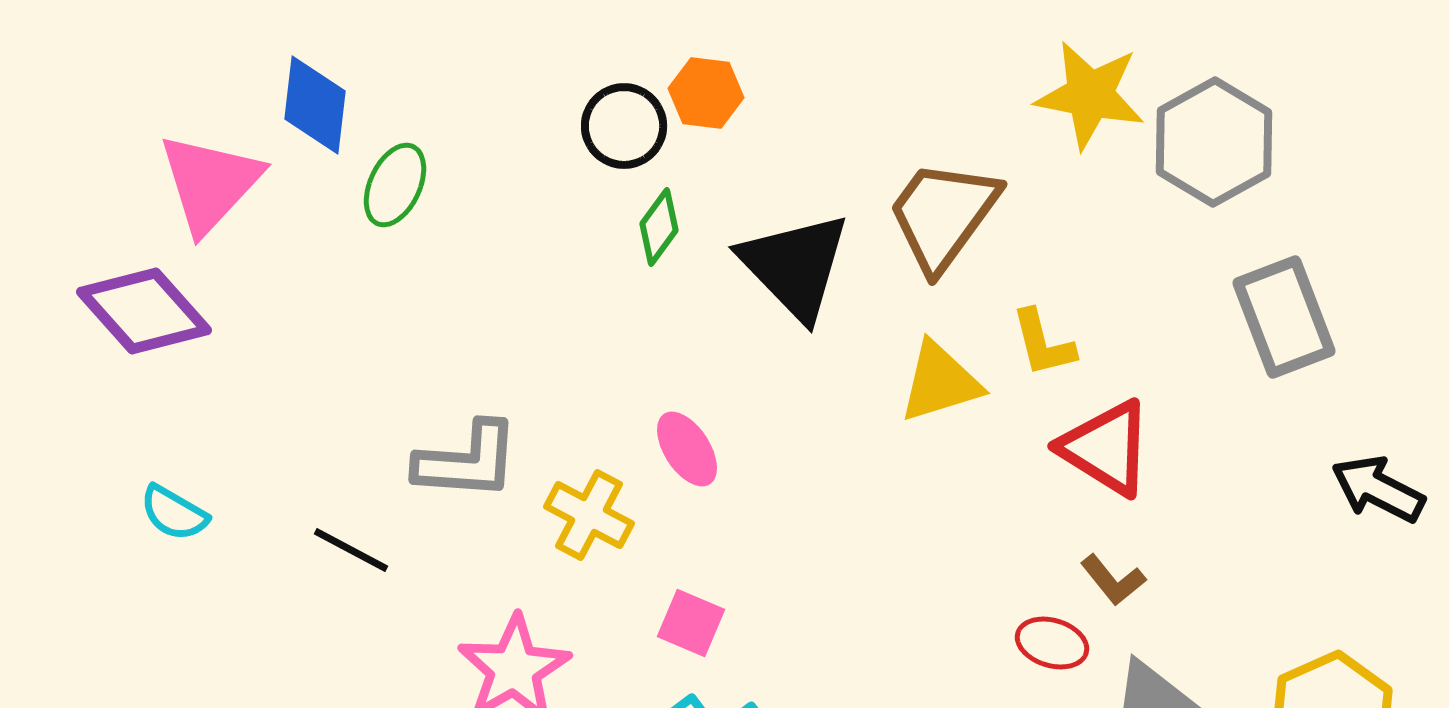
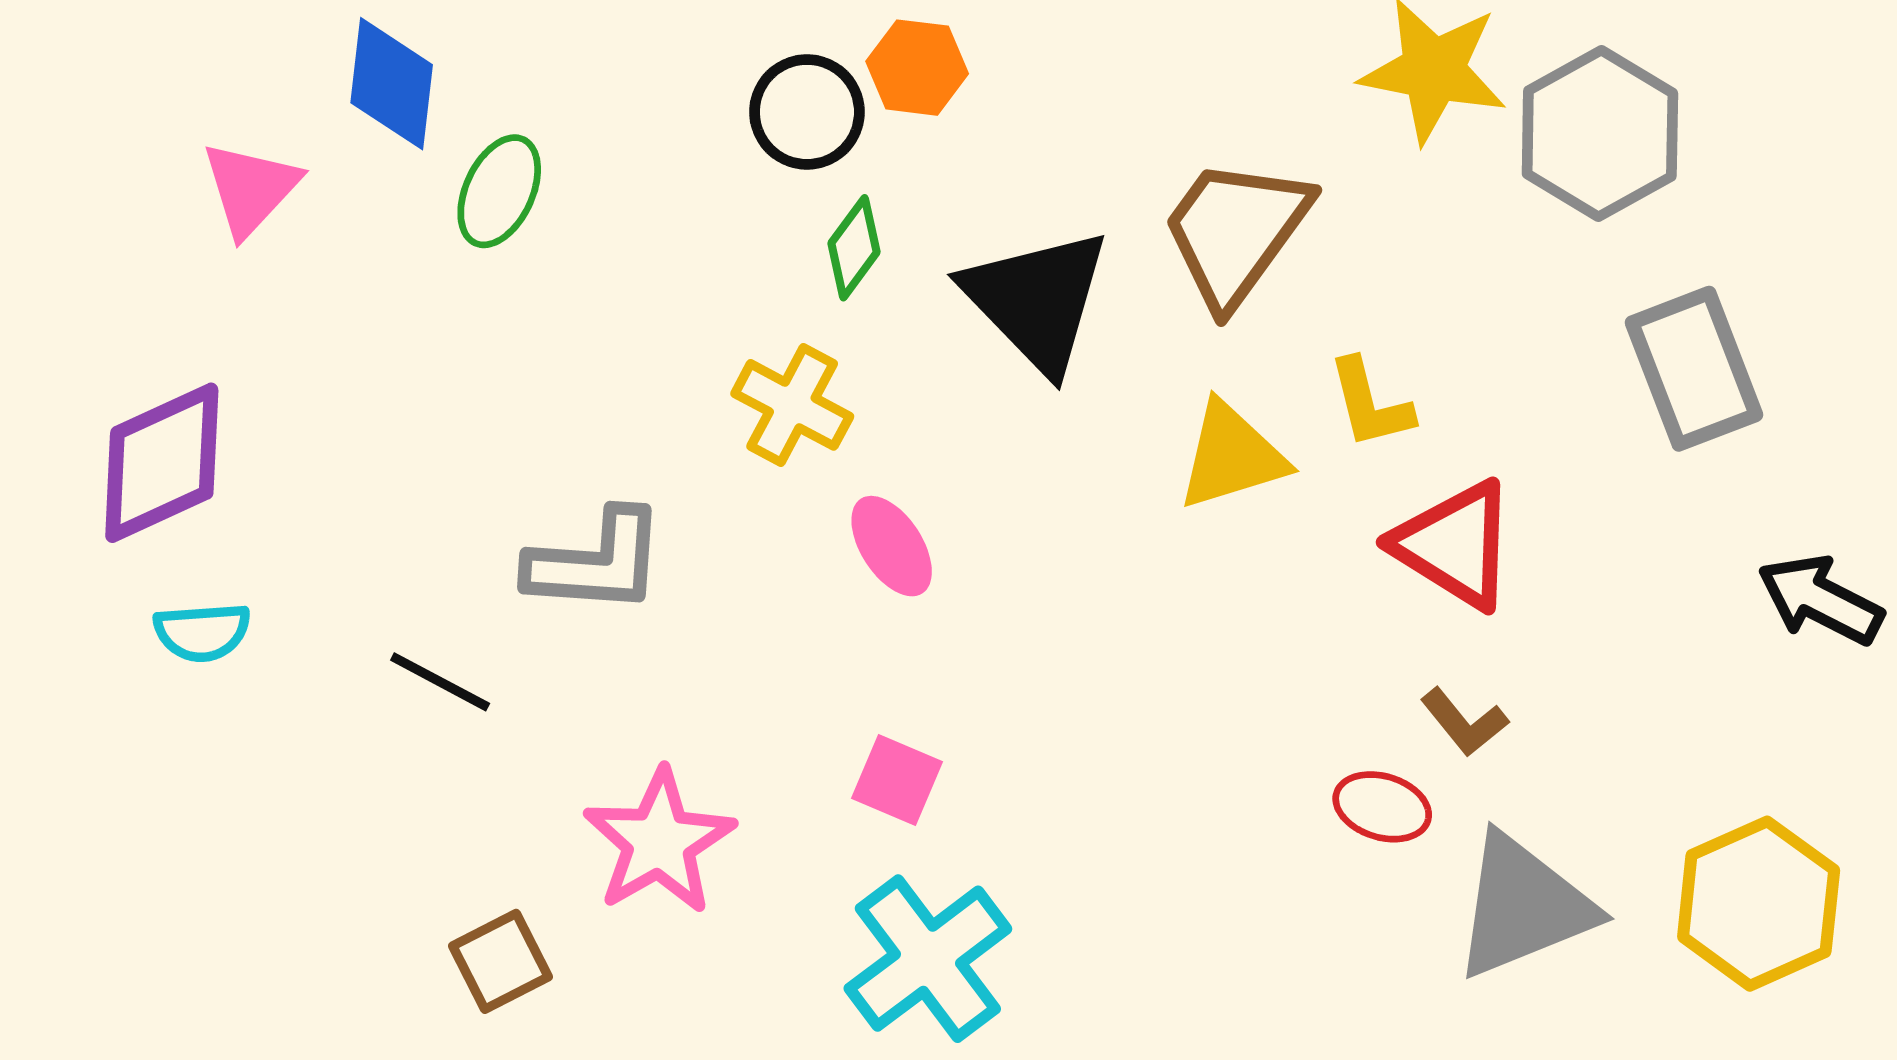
pink triangle: (210, 183) -> (251, 189), size x0.7
purple diamond: (144, 311) -> (162, 463), moved, turned -73
cyan semicircle: (174, 513) -> (202, 632), turned -34
yellow cross: (589, 515) -> (792, 405), moved

